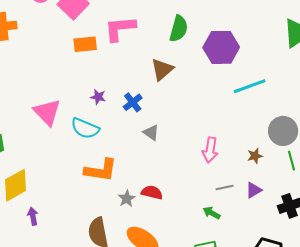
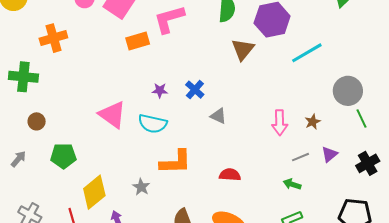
brown triangle: (162, 70) -> (243, 49), moved
brown star: (255, 156) -> (313, 122), moved
gray star: (127, 199) -> (141, 187), moved

